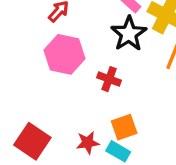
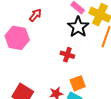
pink hexagon: (65, 54) -> (17, 38), moved

